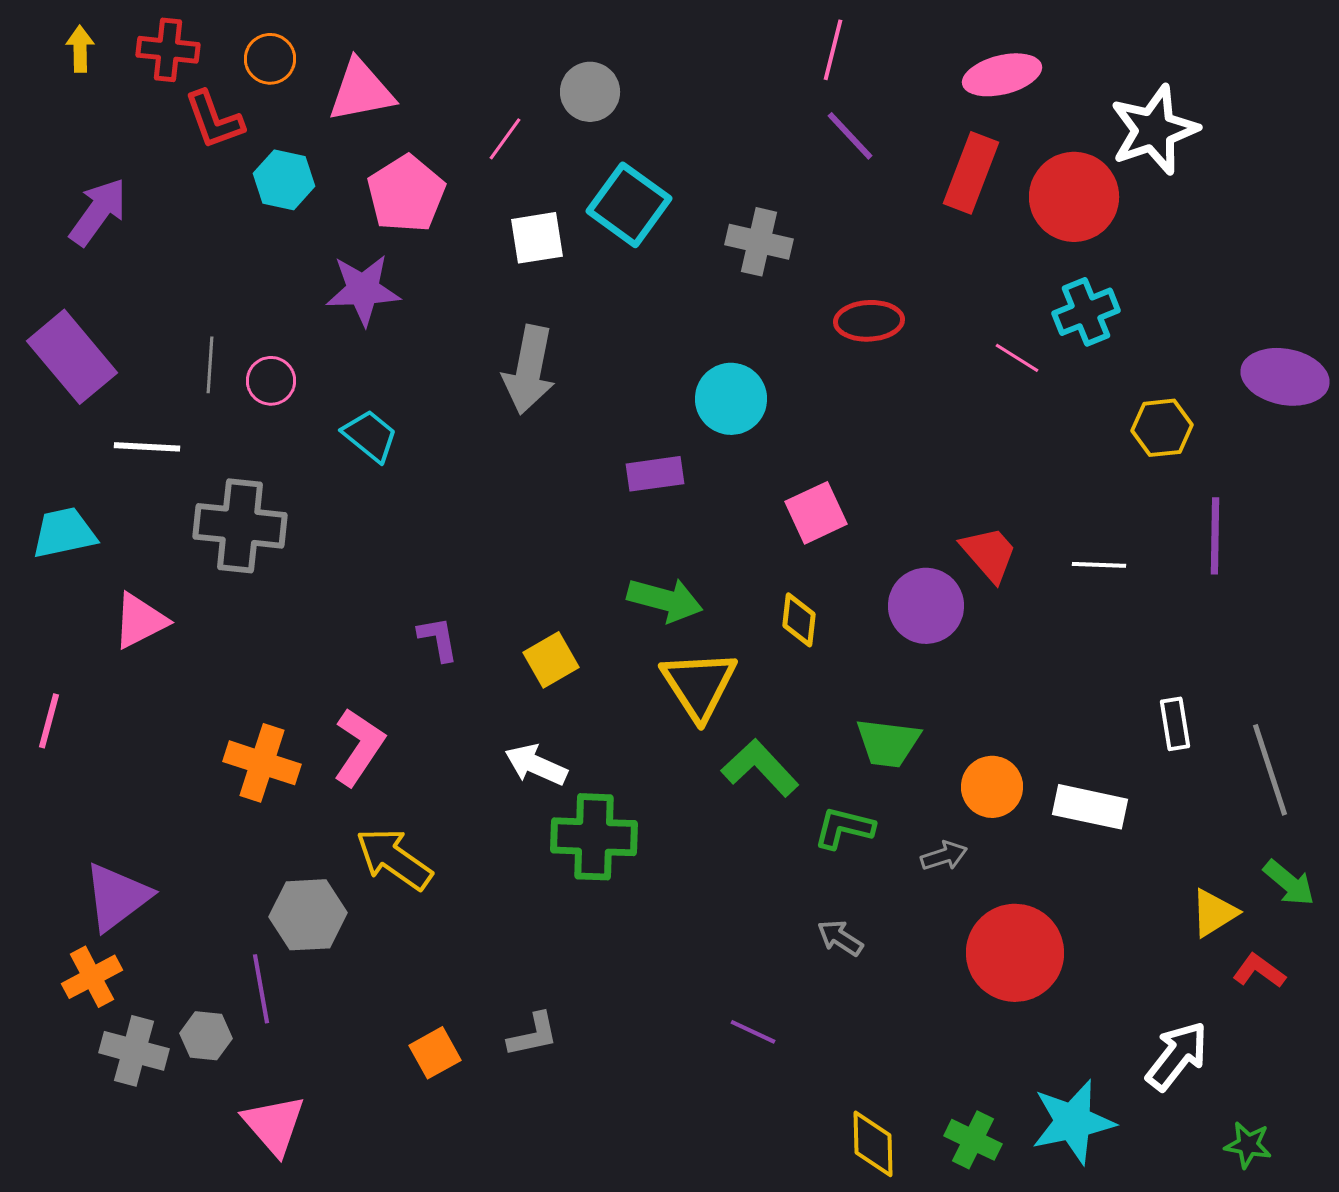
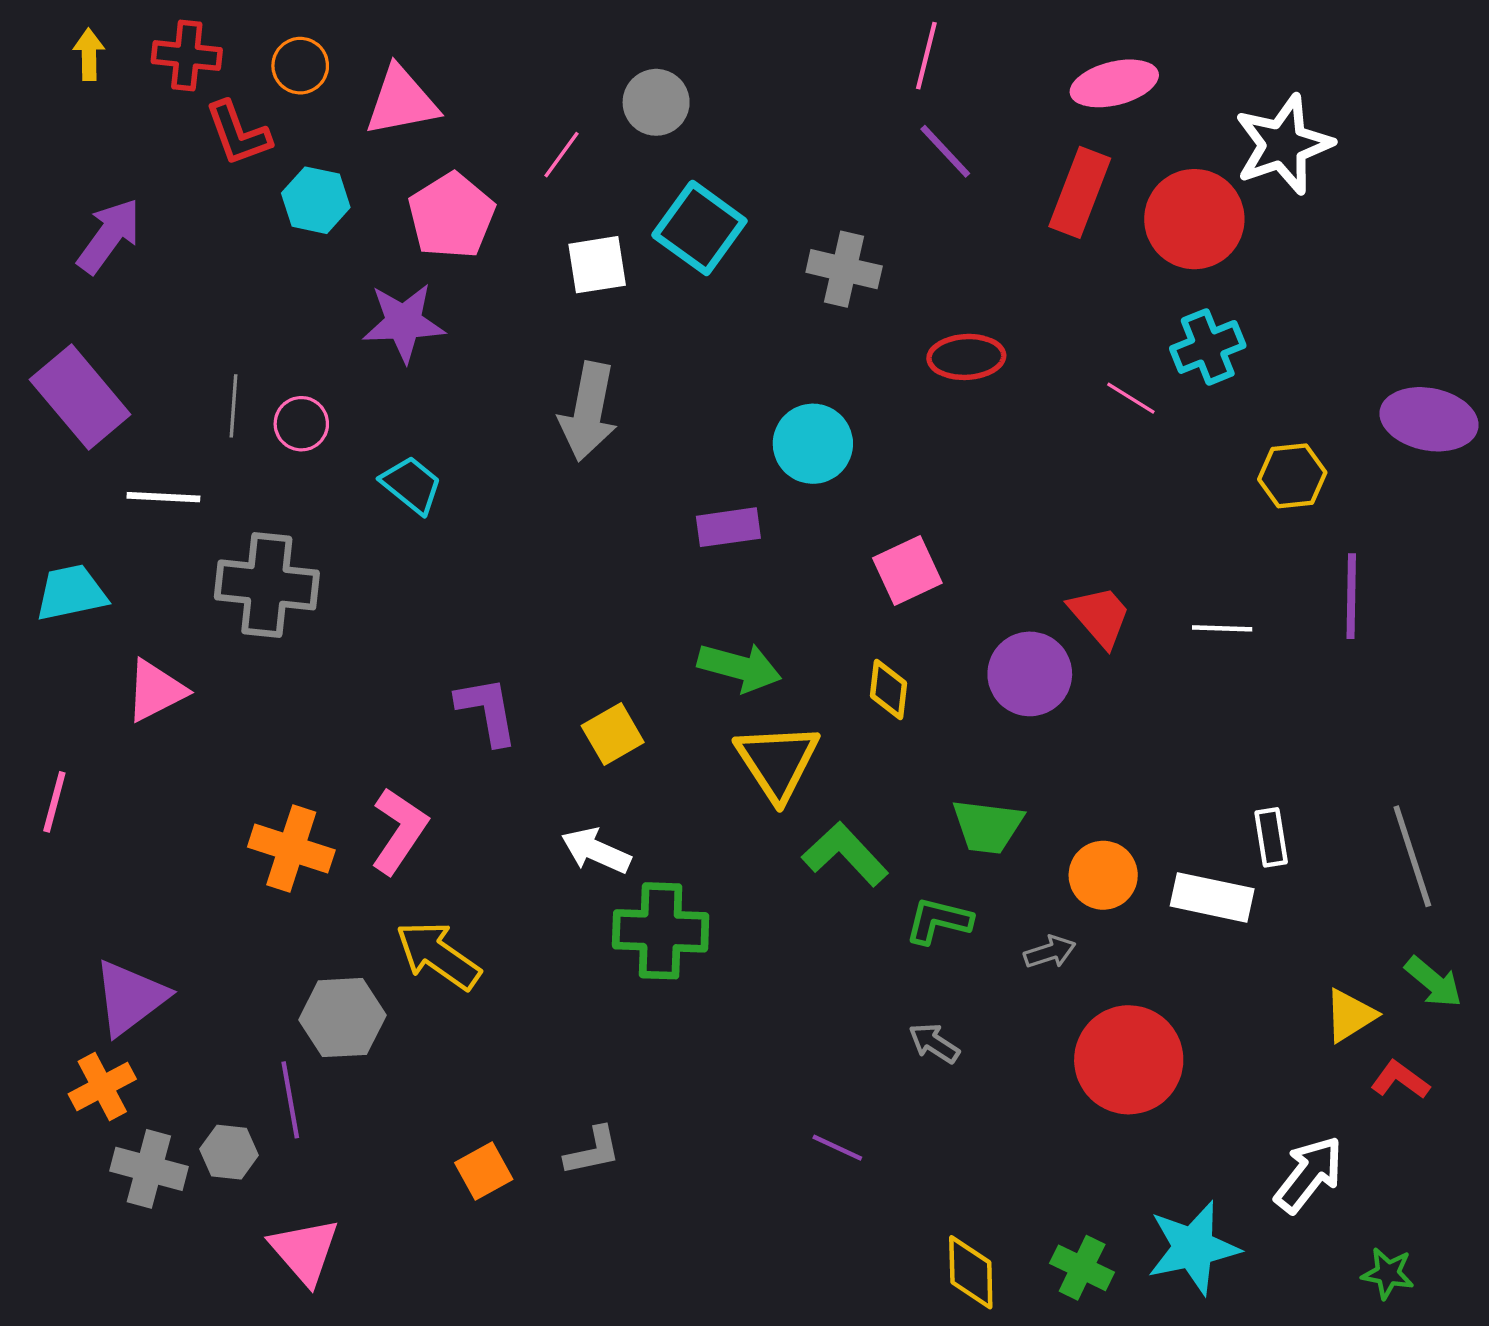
purple L-shape: (438, 639) -> (487, 711), size x1.4
white rectangle: (1175, 724) -> (1271, 837), moved

